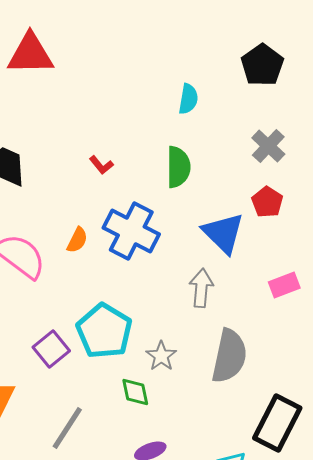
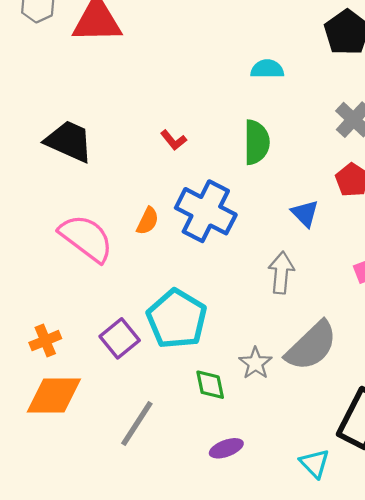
cyan semicircle: (188, 99) -> (267, 69), turned -100
blue triangle: (223, 233) -> (305, 213), size x0.6
gray star: (161, 356) -> (255, 363), moved
gray semicircle: (229, 356) -> (311, 346), turned 34

